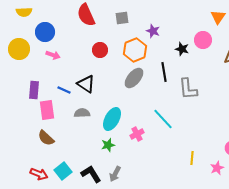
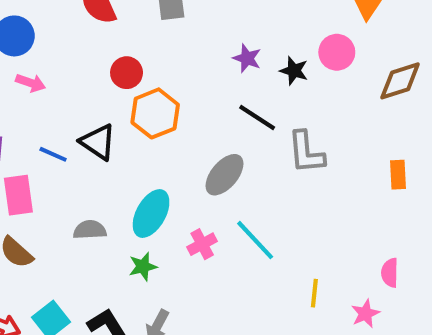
purple star: (153, 31) -> (247, 58), moved
orange hexagon: (135, 50) -> (155, 113), moved
black line: (164, 72) -> (257, 118), turned -48
gray ellipse: (134, 78) -> (225, 175), moved
gray semicircle: (82, 113) -> (90, 230), moved
cyan line: (163, 119) -> (255, 240), moved

